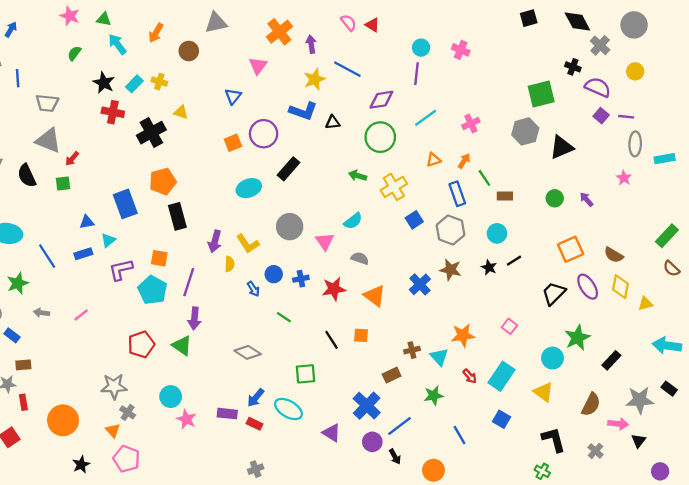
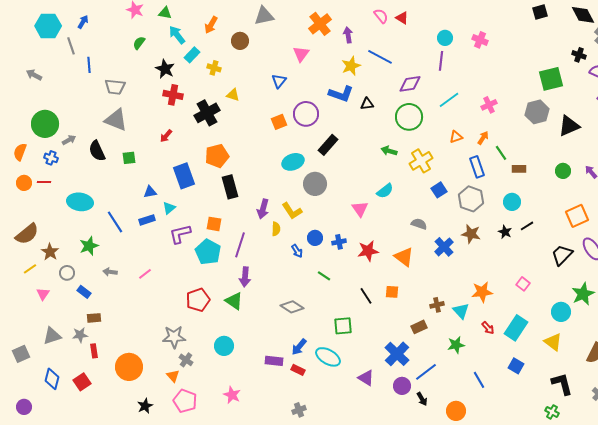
cyan rectangle: (134, 84) -> (192, 55), moved
red arrow: (72, 159) -> (166, 136), moved
gray circle: (290, 227) -> (315, 184), moved
gray semicircle: (360, 258) -> (419, 224), moved
pink star: (187, 419) -> (232, 395), moved

